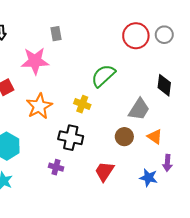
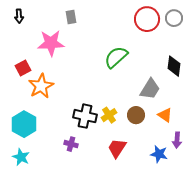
yellow cross: (82, 104) -> (109, 115), moved, turned 35
orange star: (39, 106) -> (41, 86), moved

